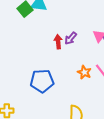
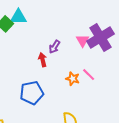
red arrow: (58, 42) -> (43, 60), moved

